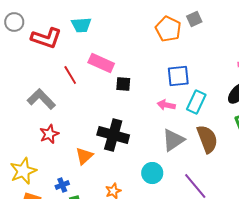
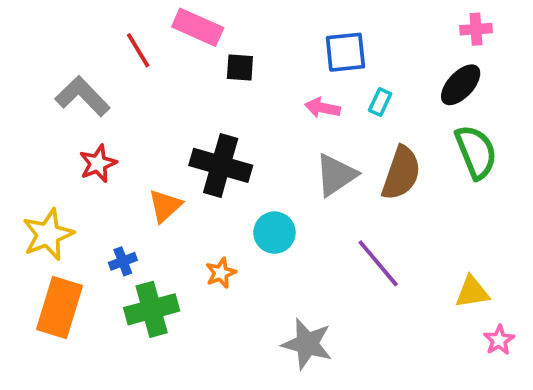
cyan rectangle: (196, 102) -> (380, 102), size x0.6
brown semicircle: (207, 139) -> (401, 173), turned 40
cyan circle: (152, 173) -> (274, 233), moved

